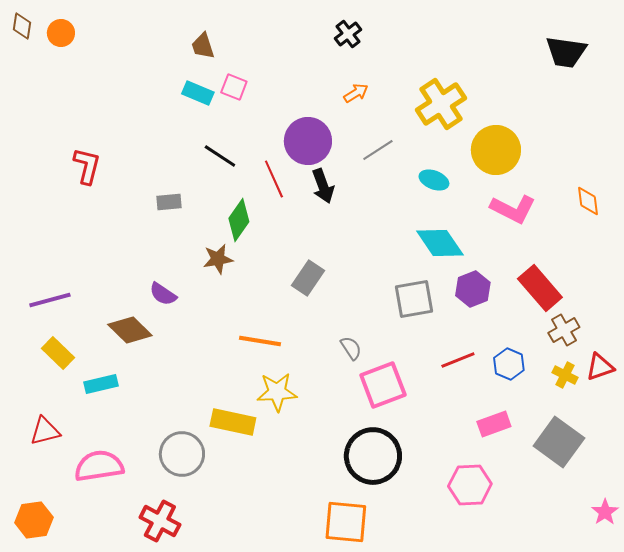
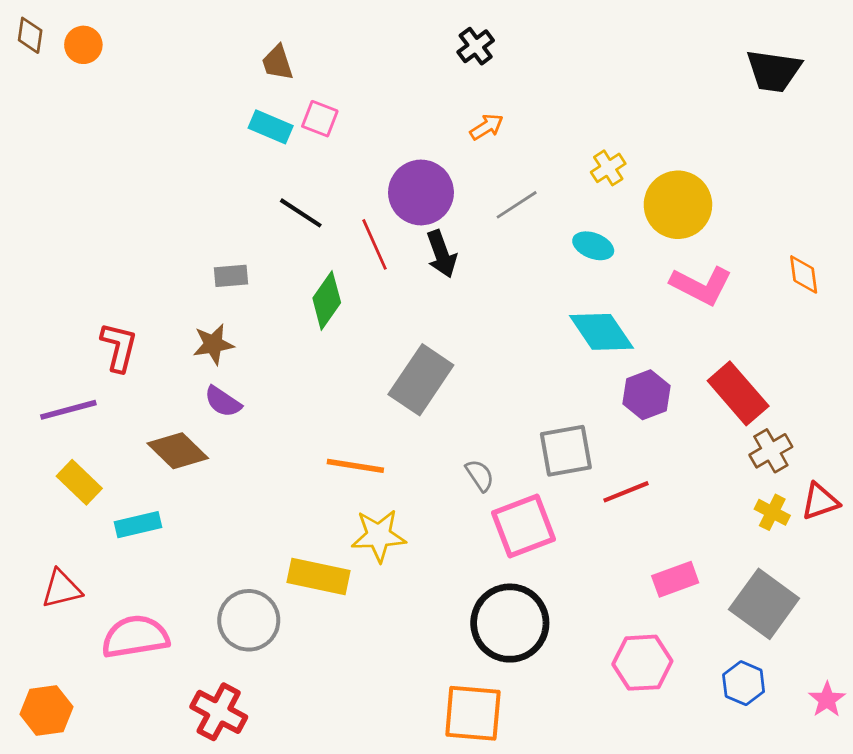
yellow cross: (441, 104) -> (608, 168), moved, size x0.5
red L-shape: (87, 166) -> (119, 347), moved
brown star: (218, 259) -> (213, 344), moved
gray rectangle: (308, 278) -> (421, 380), size x1.4
gray square: (414, 299) -> (566, 451), moved
blue hexagon: (509, 364) -> (744, 683), moved

